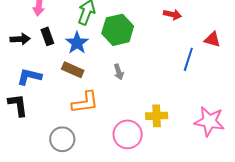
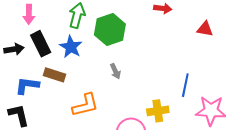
black rectangle: (47, 36) -> (41, 44), size x1.4
blue line: (188, 59) -> (185, 85), moved
brown rectangle: (73, 70) -> (54, 75), moved

